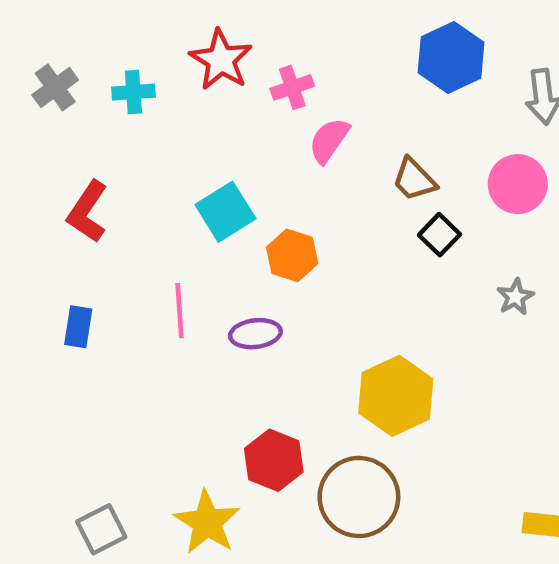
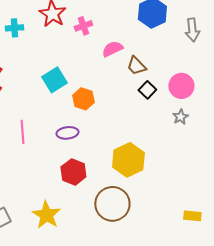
pink semicircle: (329, 140) -> (112, 49), moved, turned 30
pink circle: (518, 184) -> (181, 86), moved
pink line: (179, 311) -> (22, 132), moved
red hexagon: (274, 460) -> (73, 172), moved

